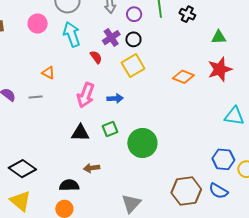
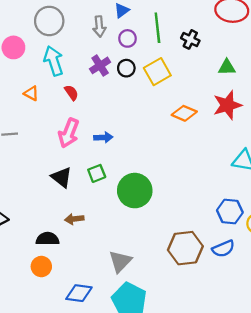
red semicircle: (96, 57) -> (71, 93), moved
yellow square: (133, 66) -> (157, 72), moved
orange triangle: (48, 73) -> (31, 93), moved
black triangle: (80, 133) -> (62, 177), turned 36
blue semicircle: (218, 191) -> (223, 249), turned -54

